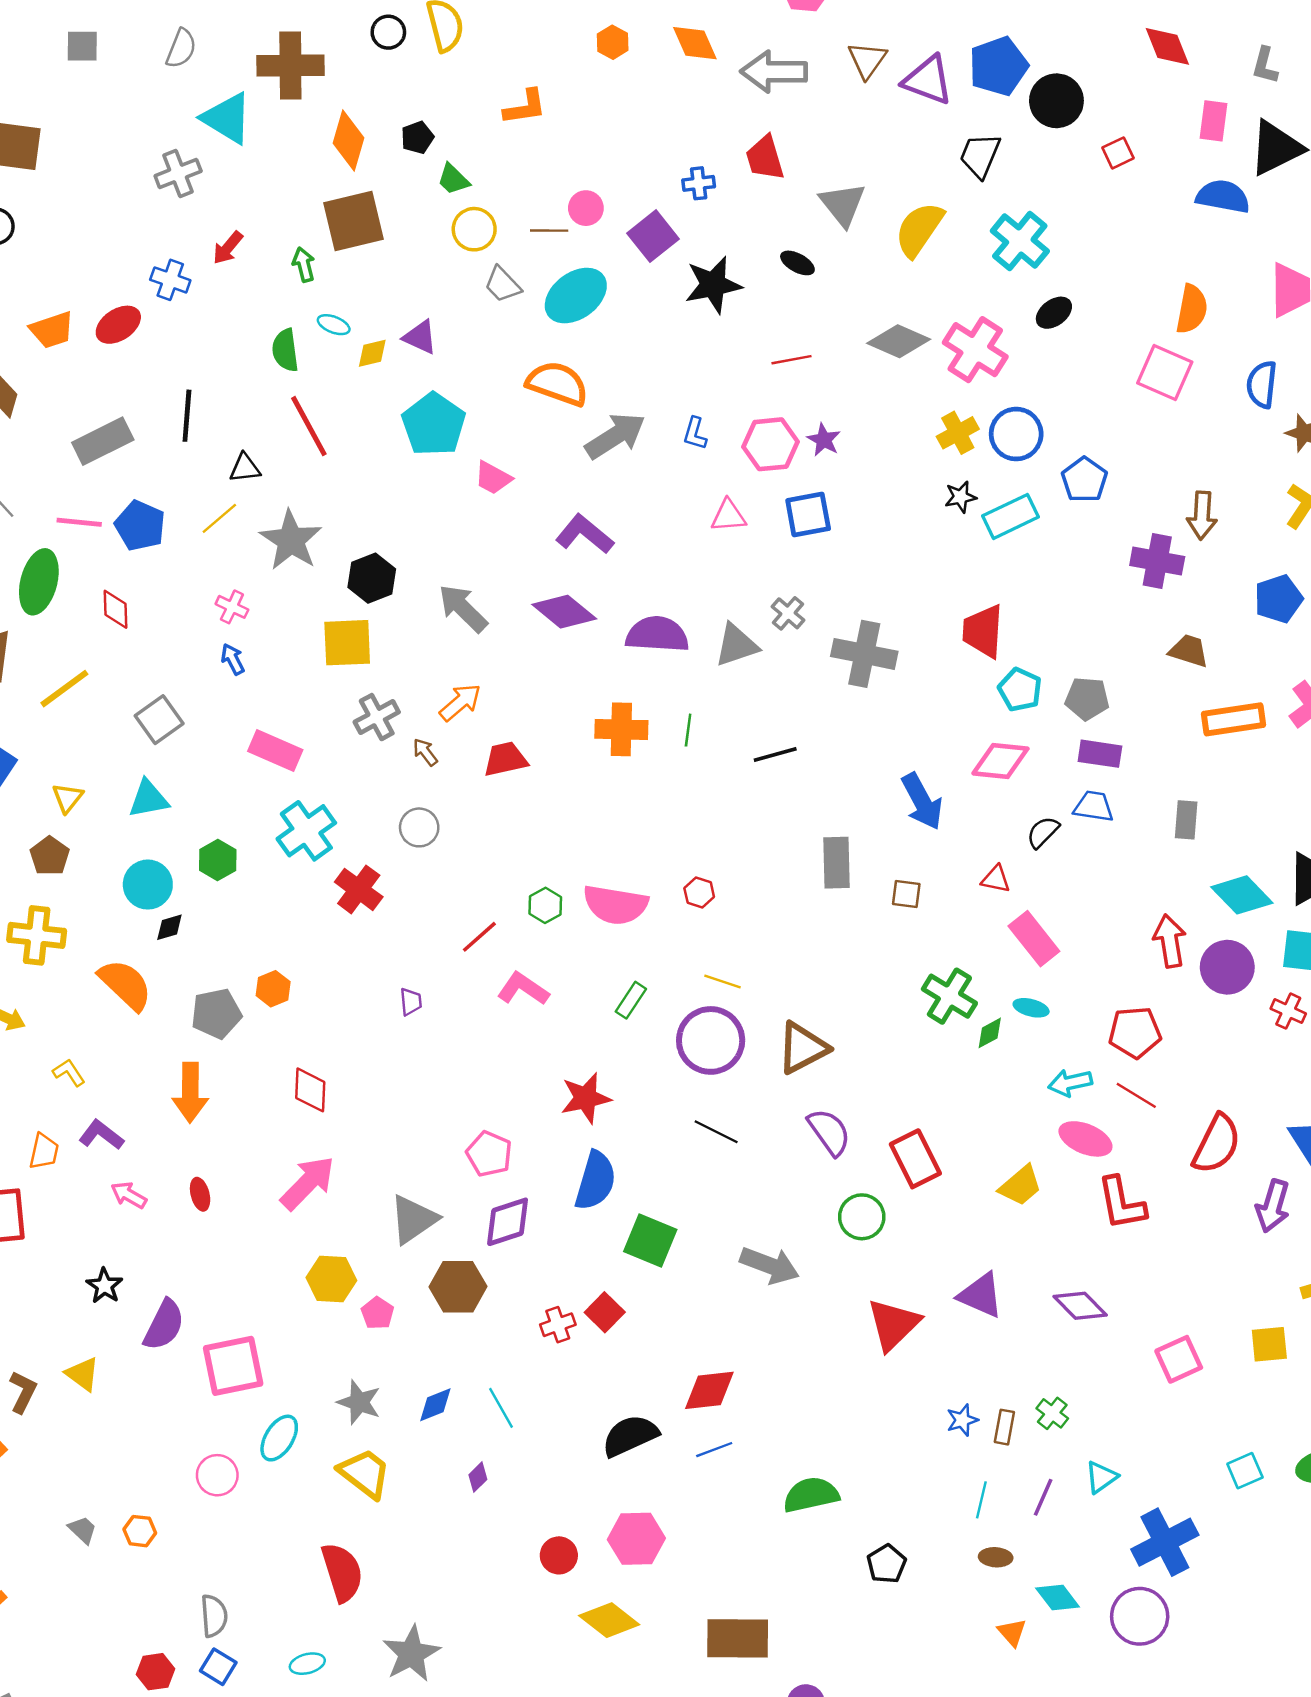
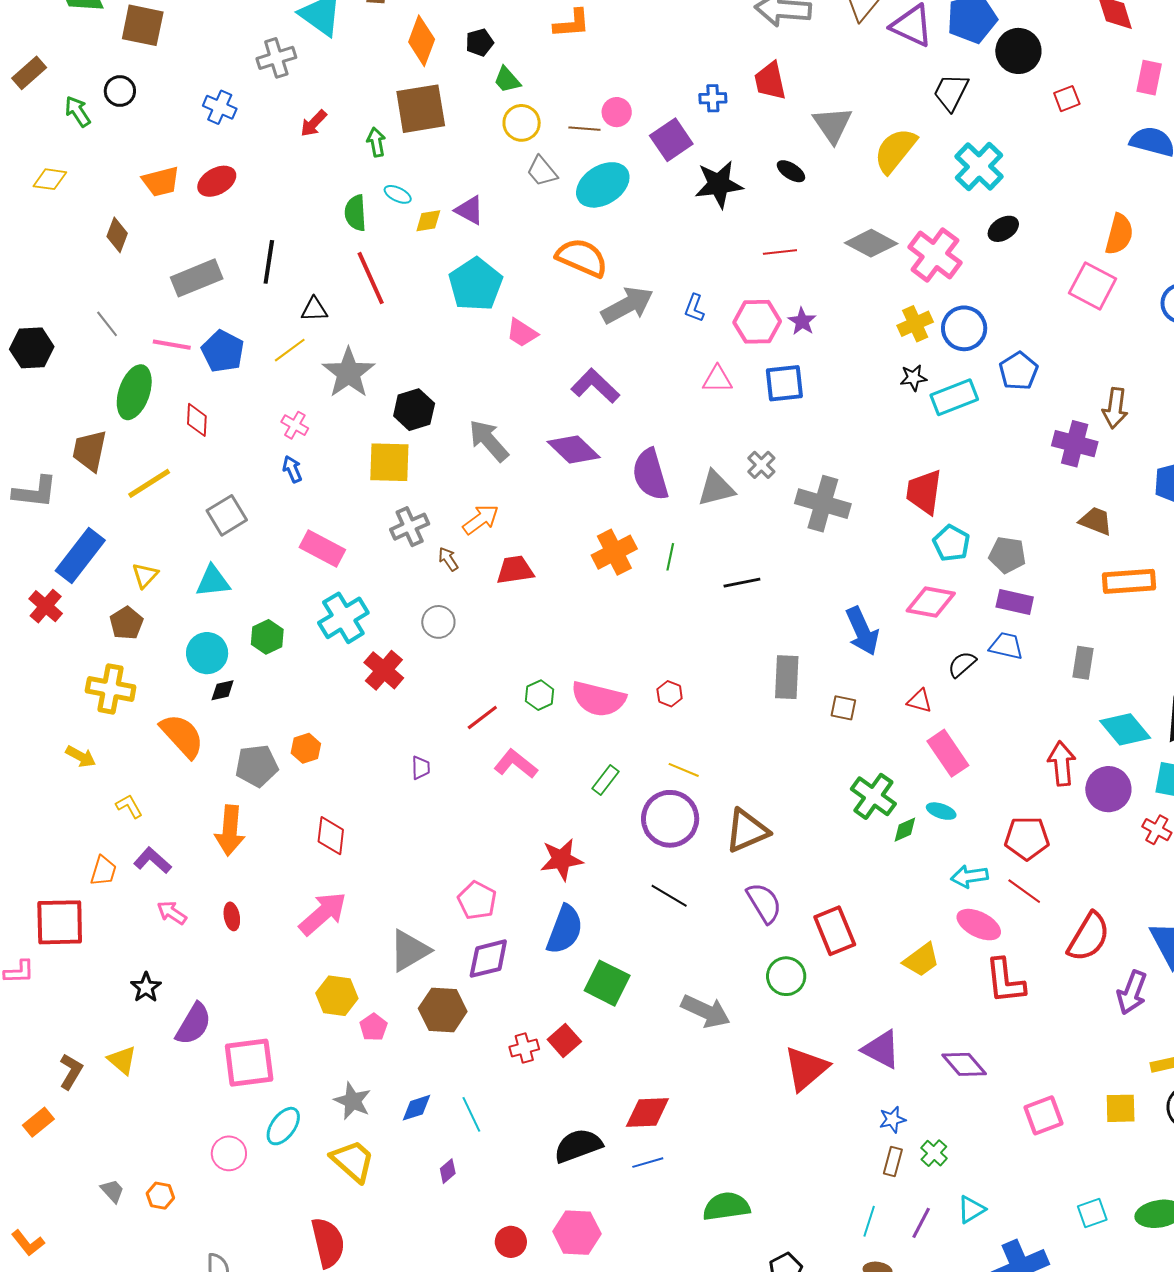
blue cross: (170, 280) -> (220, 107), moved
purple semicircle: (657, 634) -> (650, 475), turned -114
orange cross: (621, 729) -> (614, 552), turned -33
blue star: (962, 1420) -> (892, 1120), moved

